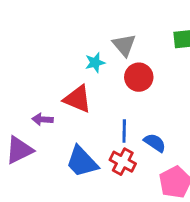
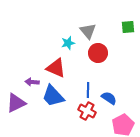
blue trapezoid: (82, 162) -> (53, 96), moved

